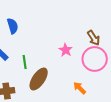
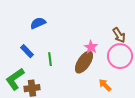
blue semicircle: (13, 26) -> (38, 23), turned -98
brown ellipse: (39, 79) -> (84, 62), moved

